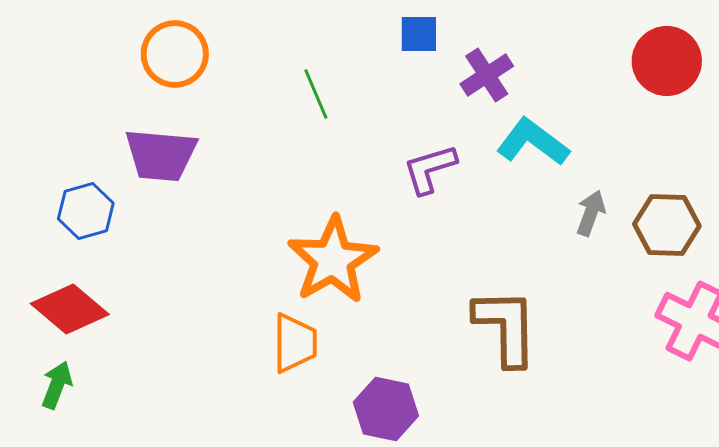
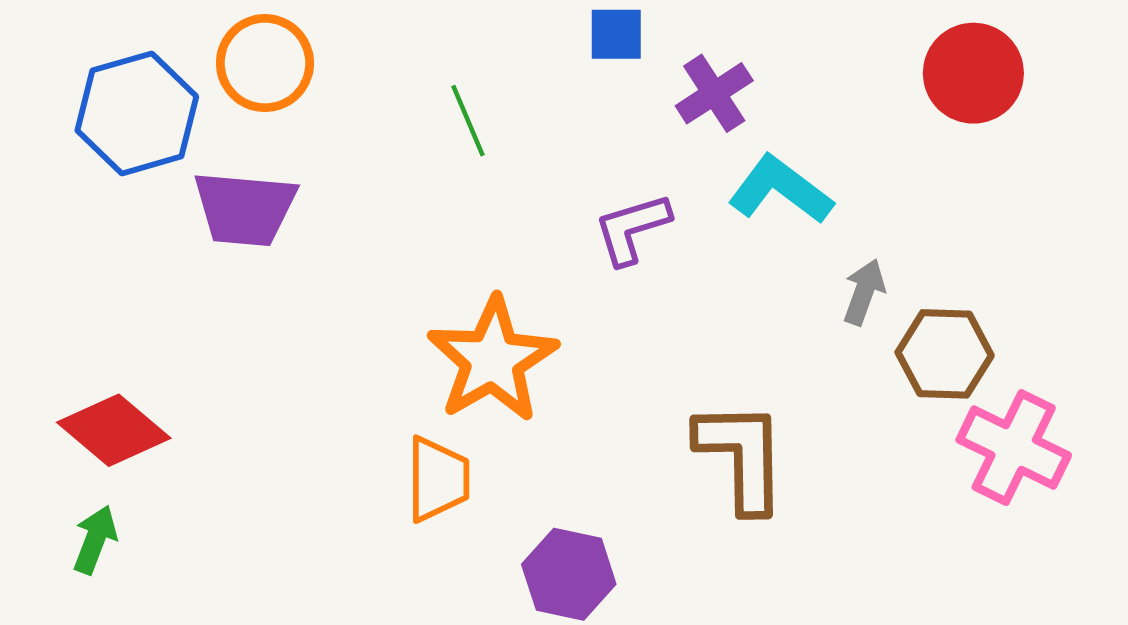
blue hexagon: (86, 211) -> (137, 113), moved, size x1.5
brown hexagon: (667, 225) -> (945, 354), moved

